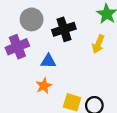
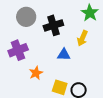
purple cross: (17, 47) -> (18, 50), moved
blue triangle: (48, 61) -> (64, 55), moved

